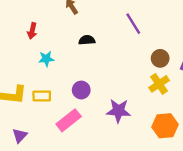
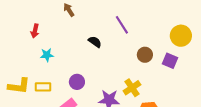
black semicircle: (87, 40) -> (95, 42), moved, turned 40
yellow cross: (159, 84) -> (132, 88), moved

